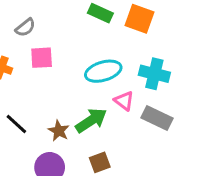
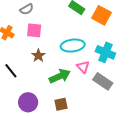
brown star: (59, 131) -> (38, 56), moved

